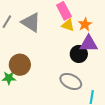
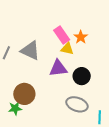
orange star: (85, 24) -> (81, 37), moved
purple triangle: (89, 44) -> (58, 68), moved

